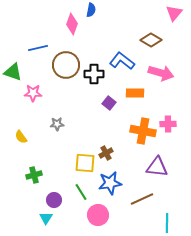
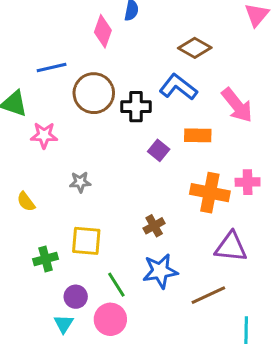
brown diamond: (151, 40) -> (195, 48), moved
pink arrow: (161, 73) -> (237, 105), turned 35
yellow square: (85, 163) -> (86, 241), moved
pink circle: (98, 215) -> (110, 319), moved

